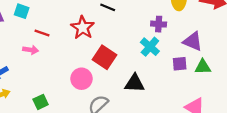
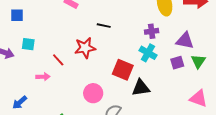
red star: (83, 28) -> (85, 48), turned -30
red line: (42, 33) -> (58, 60), moved, turned 40
red square: (105, 57) -> (123, 70), moved
green triangle: (203, 67) -> (198, 61), turned -42

